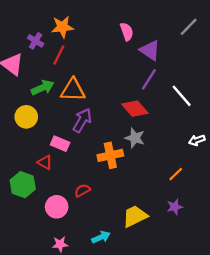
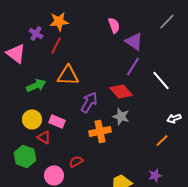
green arrow: (43, 88) -> (36, 85), moved
yellow circle: (26, 117) -> (32, 119), moved
purple arrow: (82, 120) -> (89, 102), moved
orange line: (176, 174) -> (162, 140), moved

